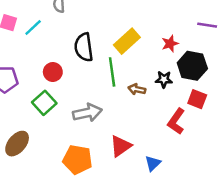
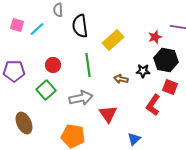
red star: (170, 44) -> (155, 37), moved
black semicircle: (84, 47) -> (80, 26), moved
green line: (112, 72) -> (88, 65), moved
brown ellipse: (17, 144) -> (24, 123), turned -65
red triangle: (121, 146) -> (108, 114), moved, turned -30

